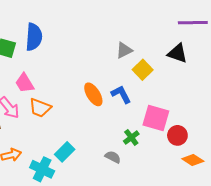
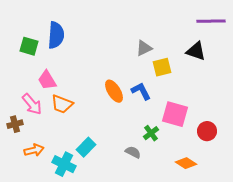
yellow square: (143, 70) -> (162, 67), turned 30
red circle: (177, 135) -> (207, 131), moved
orange diamond: (193, 160) -> (186, 163), moved

